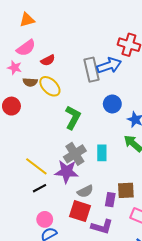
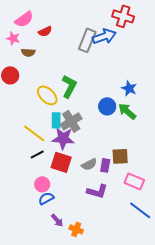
gray rectangle: (92, 70) -> (87, 40), turned 35
yellow ellipse: (50, 86) -> (47, 95), moved
blue circle: (112, 104) -> (107, 106), moved
cyan rectangle: (102, 153) -> (56, 120), moved
gray semicircle: (85, 191) -> (89, 164), moved
red square: (80, 211) -> (61, 162), moved

